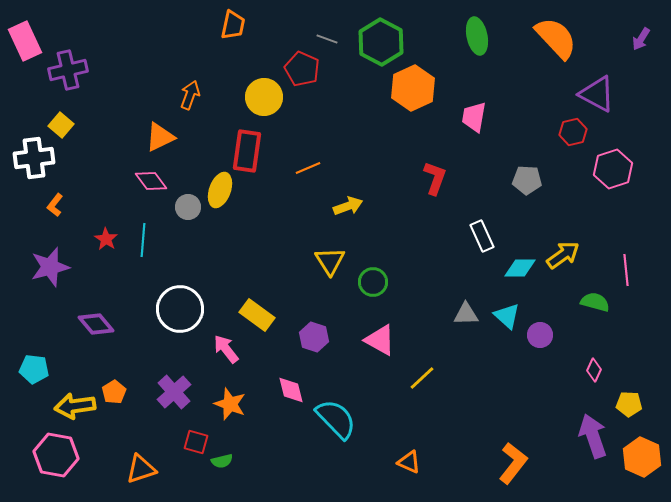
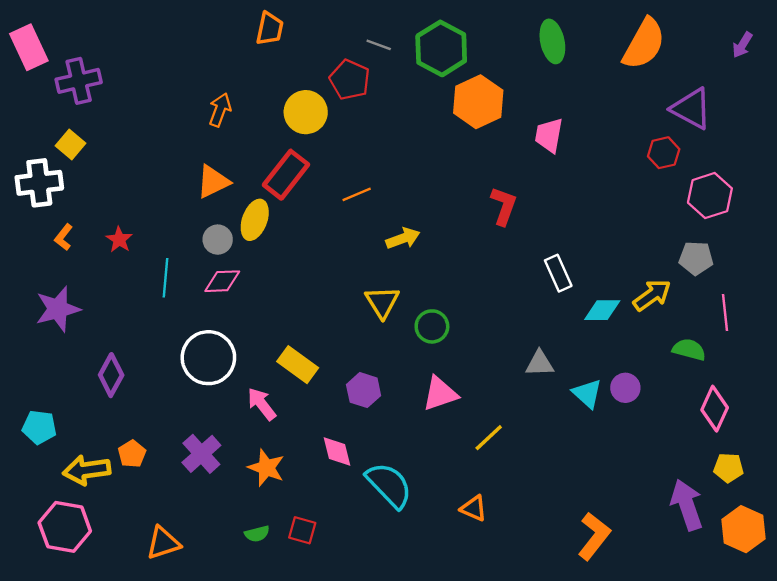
orange semicircle: (556, 38) -> (644, 44), turned 72
orange triangle: (160, 137) -> (213, 182), moved
red rectangle: (247, 151) -> (286, 175), turned 30
gray pentagon: (527, 180) -> (696, 258), moved
pink diamond: (151, 181) -> (222, 281), moved, turned -56
red star: (106, 239) -> (119, 240), moved
cyan triangle: (507, 316) -> (587, 394), moved
purple diamond: (96, 324) -> (111, 375), turned 69
pink triangle: (380, 340) -> (440, 394), turned -48
pink diamond: (594, 370) -> (715, 409), moved, size x1.6
red square: (196, 442) -> (302, 530), moved
orange triangle: (409, 462) -> (474, 508), moved

